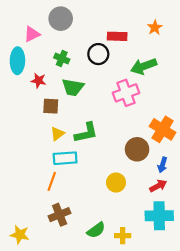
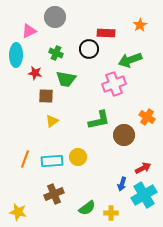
orange cross: (163, 129) -> (147, 117), size x0.7
green L-shape: (86, 133) -> (99, 120), moved
cyan rectangle: (65, 158) -> (52, 161), moved
blue arrow: (163, 165) -> (122, 184), moved
orange line: (52, 181) -> (25, 159), moved
yellow circle: (116, 183) -> (78, 157), moved
cyan cross: (159, 216) -> (144, 195), turned -30

